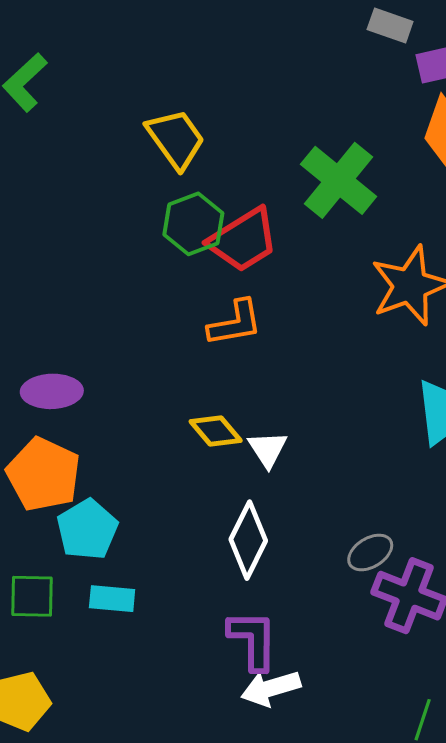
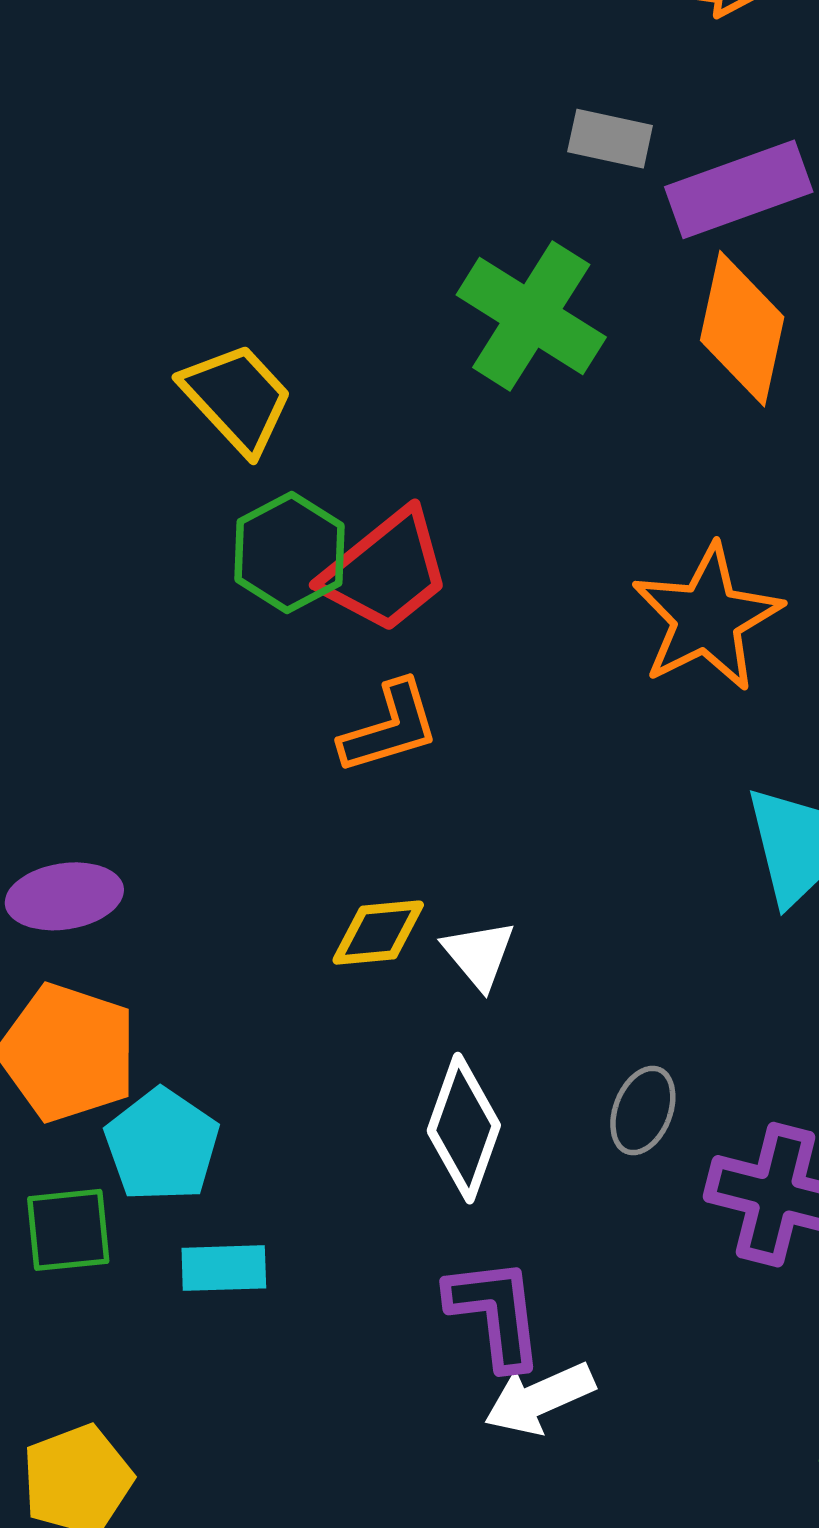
green cross: (339, 180) -> (531, 316), moved
yellow diamond: (216, 431) -> (378, 933), turned -48
gray ellipse: (370, 552) -> (643, 1110), moved, turned -30
green square: (32, 596) -> (68, 1230), moved

